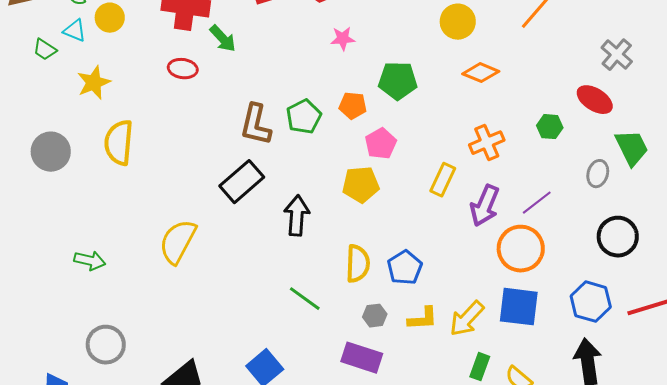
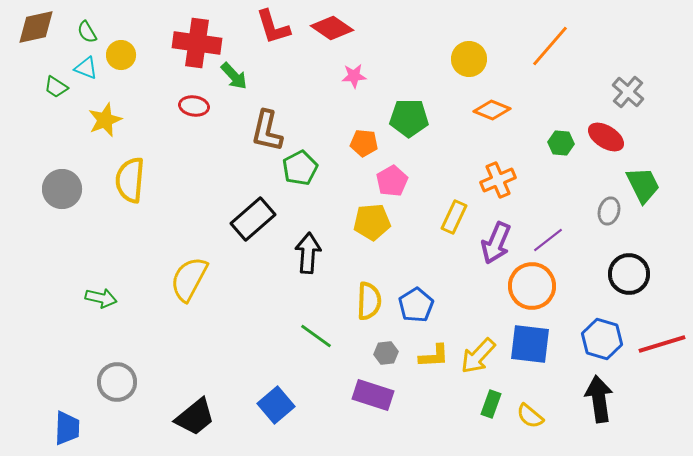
green pentagon: (304, 117) -> (300, 168), moved
brown L-shape: (256, 125) -> (267, 131), moved
green hexagon: (550, 127) -> (561, 143), moved

